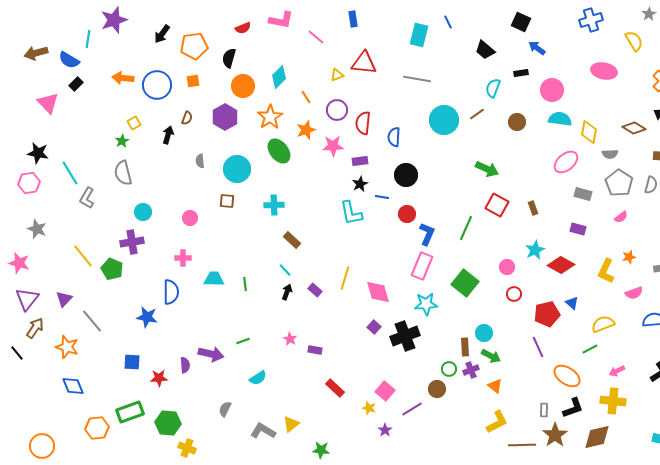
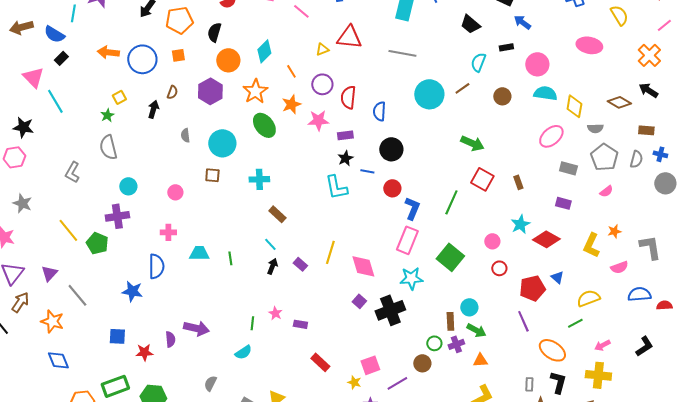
cyan line: (70, 173) -> (55, 101), moved
green line: (243, 341) -> (252, 323), moved, turned -64
orange triangle: (495, 386) -> (480, 360), turned -42
pink square: (385, 391) -> (370, 365), turned 30
black L-shape: (573, 408) -> (558, 382), turned -55

